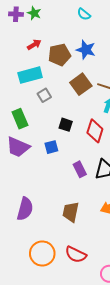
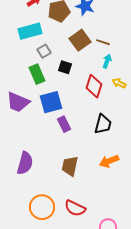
green rectangle: (20, 119) -> (37, 74), moved
black square: (66, 125) -> (65, 67), moved
blue square: (51, 147) -> (51, 102), size x1.6
purple rectangle: (80, 169) -> (64, 124), moved

